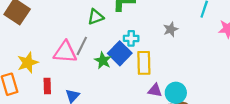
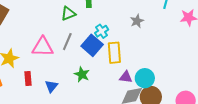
cyan cross: (131, 38) -> (102, 31), turned -32
gray line: (82, 46) -> (67, 42), moved
green star: (103, 61) -> (82, 74), moved

